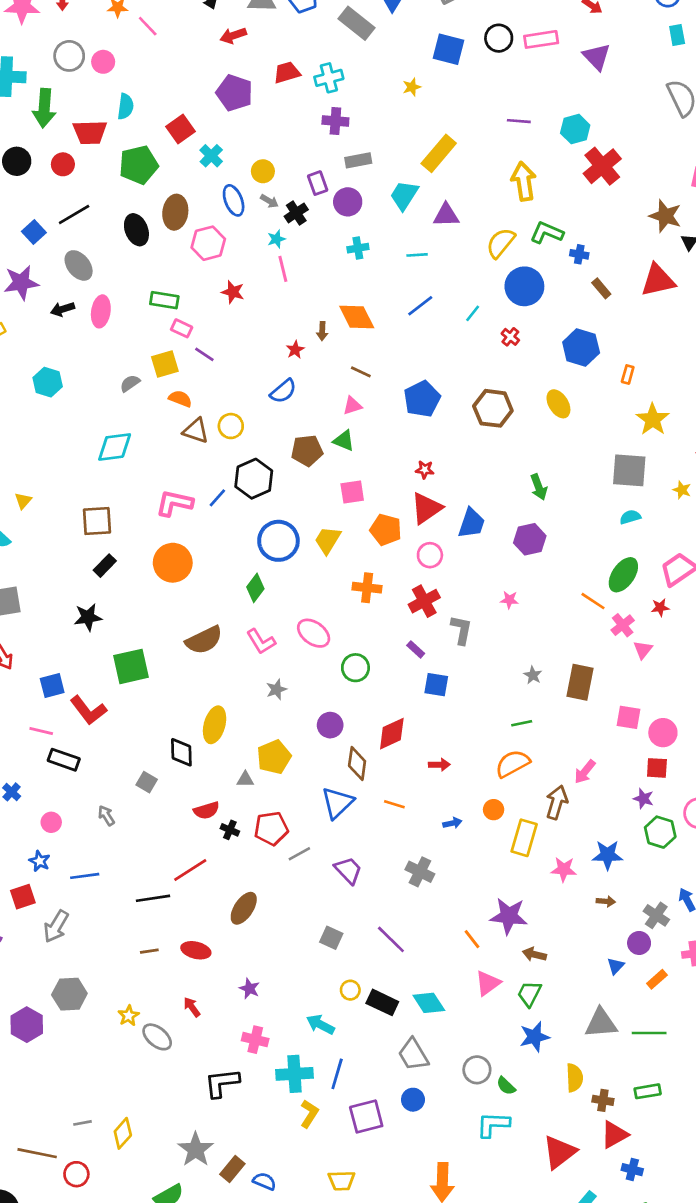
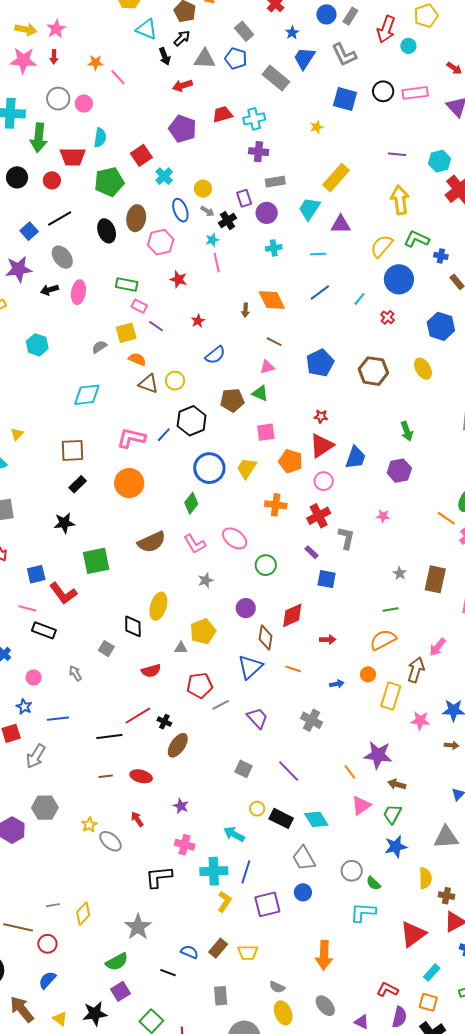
red star: (295, 350) -> (198, 321), moved
black cross: (230, 830) -> (164, 722), moved
brown rectangle: (232, 1169) -> (218, 948), moved

